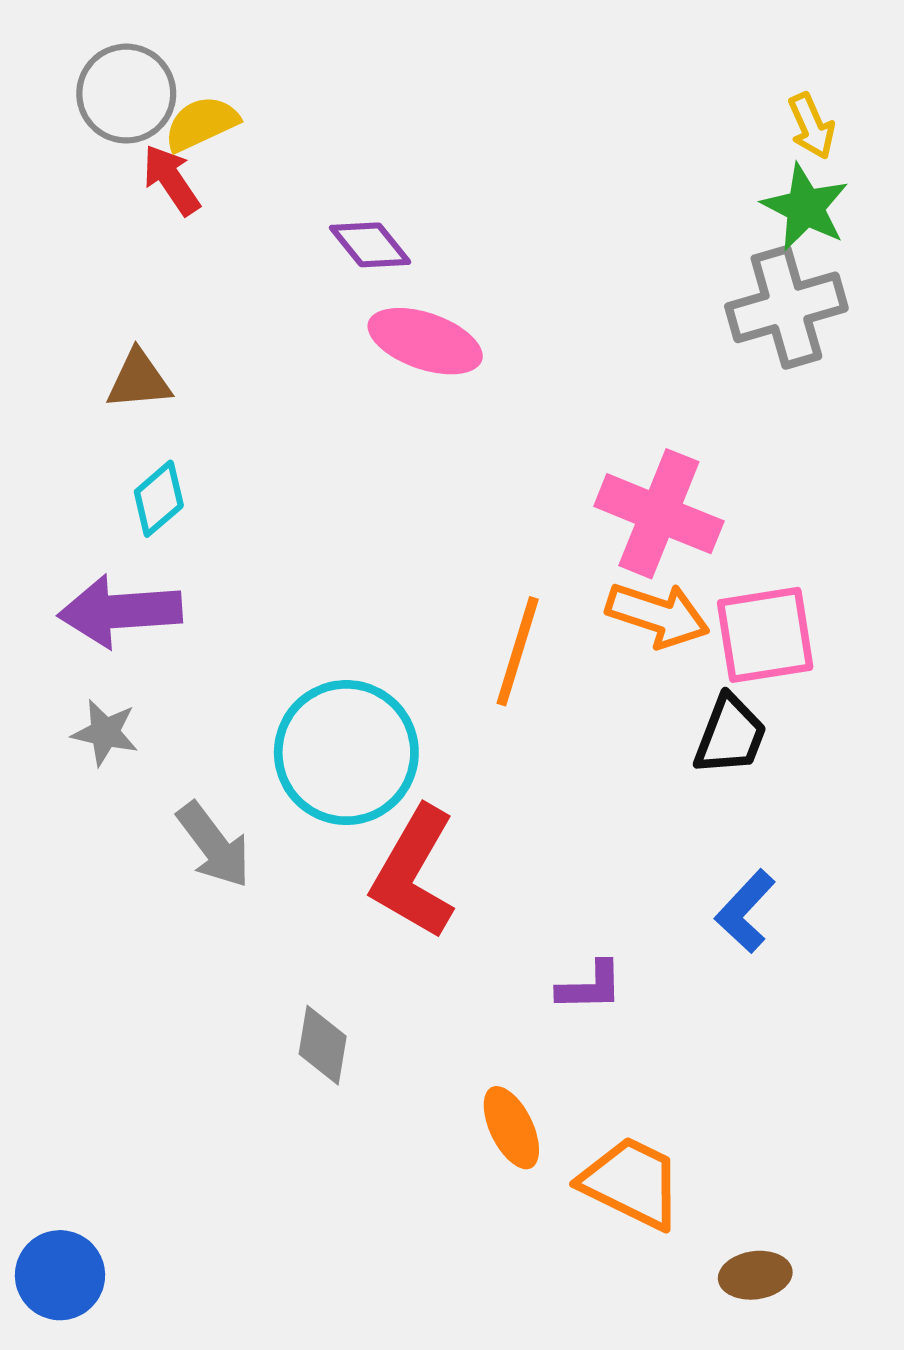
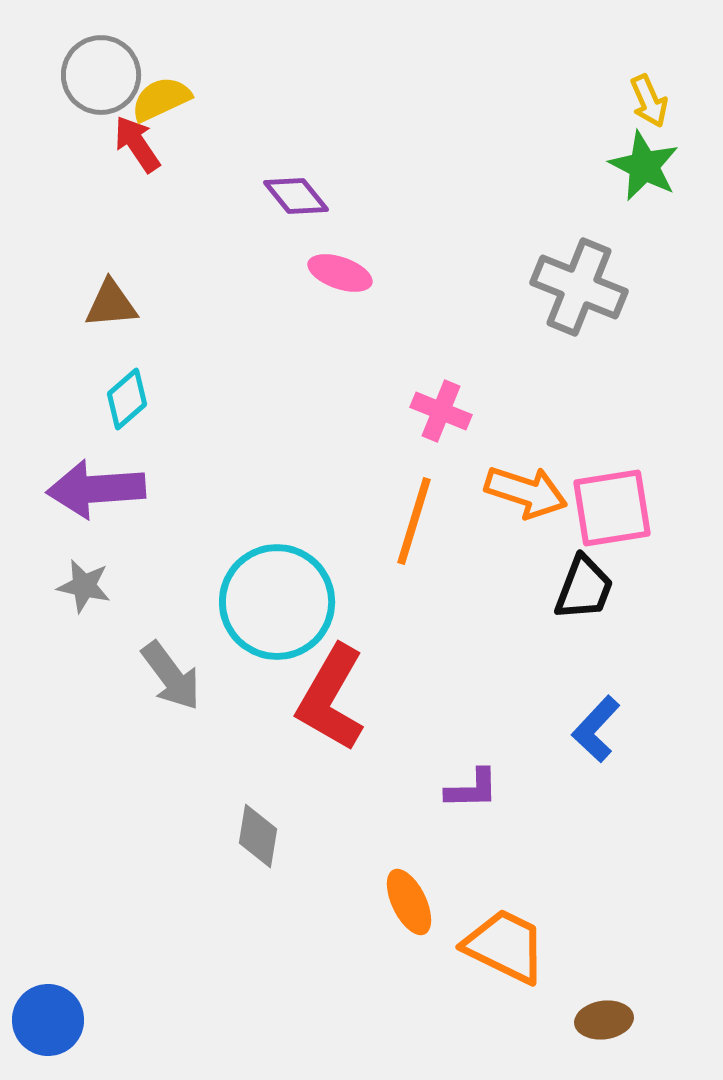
gray cross: (786, 307) -> (579, 287), moved, turned 38
pink ellipse: (425, 341) -> (340, 273), size x0.7
pink cross: (659, 514) -> (441, 411), moved, size x0.6

